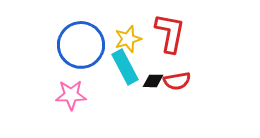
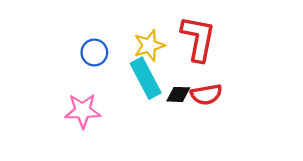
blue circle: (81, 45) -> (94, 52), size x0.5

